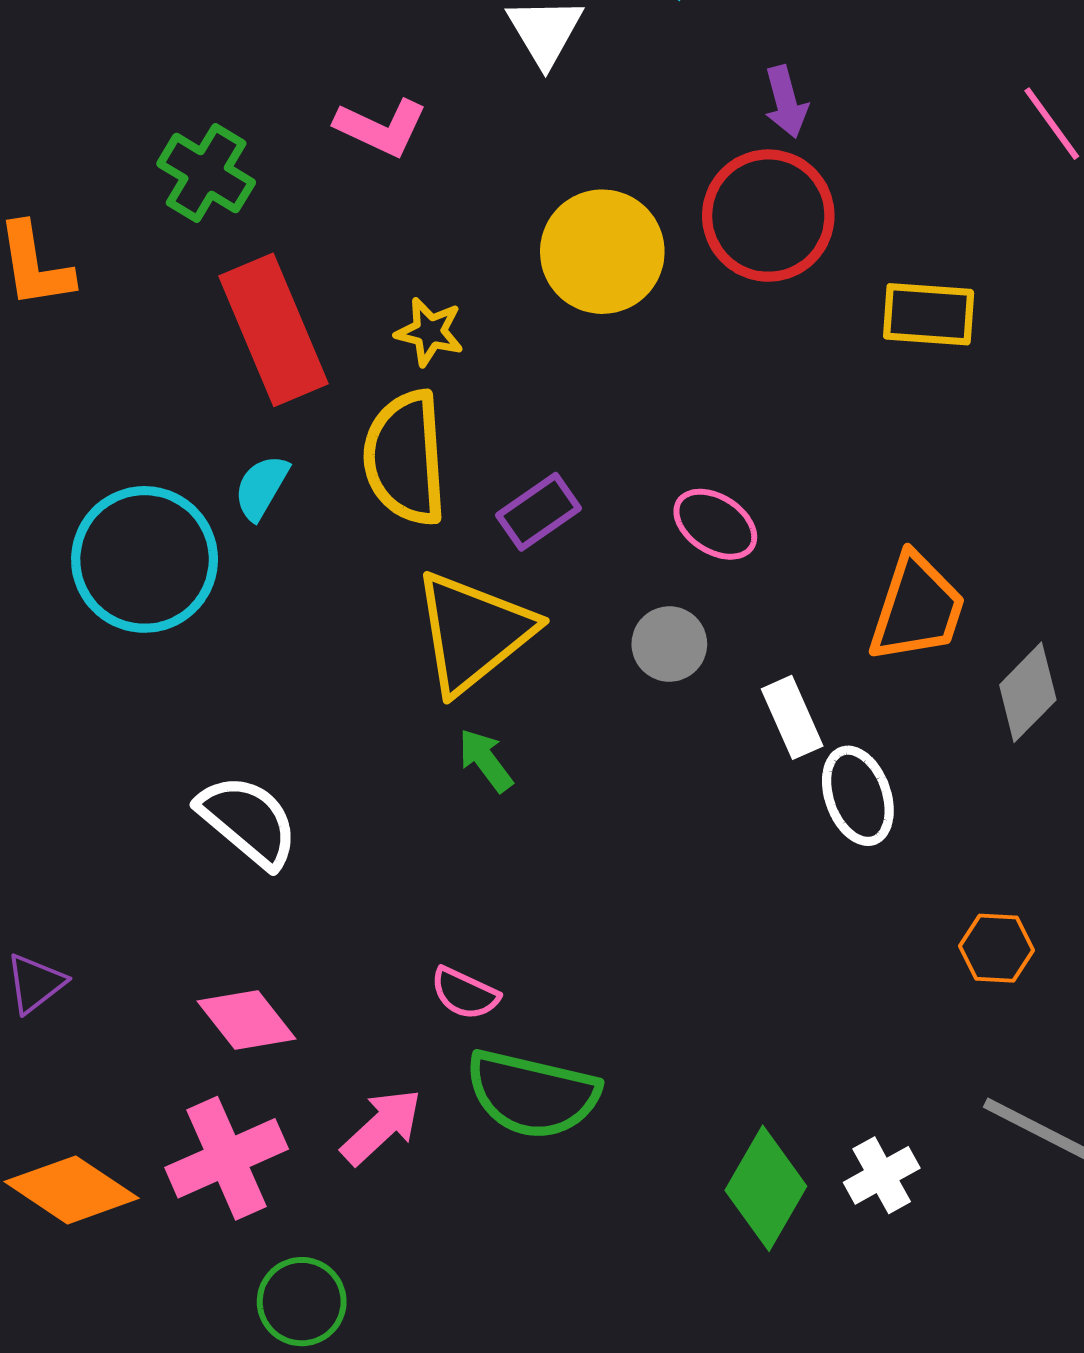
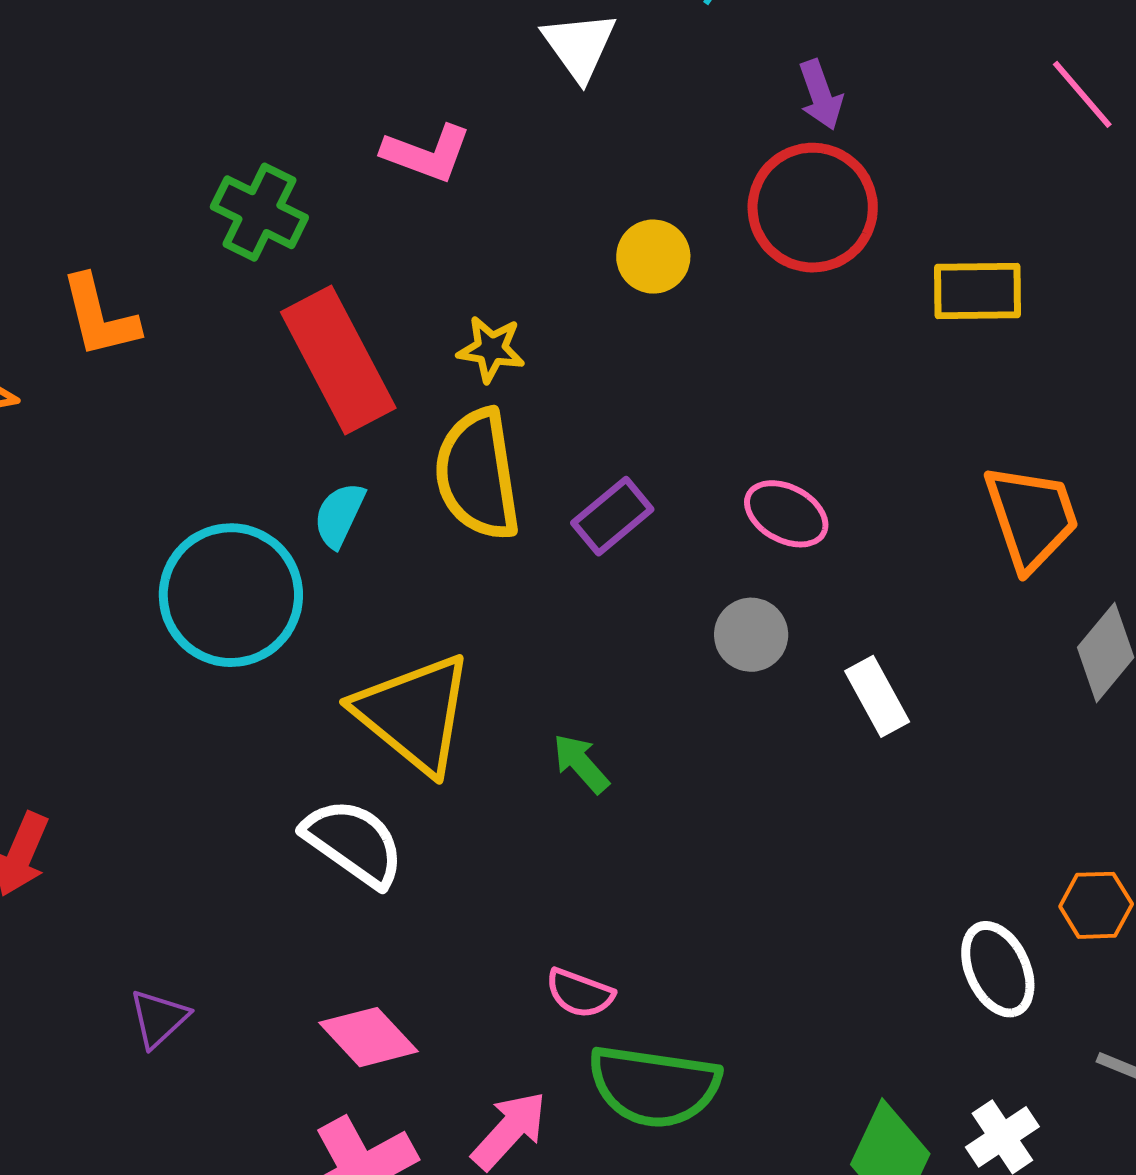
yellow circle: (602, 252) -> (653, 257), size x0.6
orange trapezoid: (917, 608) -> (1031, 517), moved, turned -32
yellow triangle: (473, 632) -> (414, 714), moved, turned -37
white ellipse: (858, 796) -> (998, 969), moved

